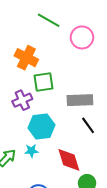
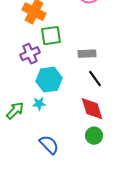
gray rectangle: (80, 100) -> (87, 54), size x0.7
red diamond: (69, 160) -> (92, 109), moved

